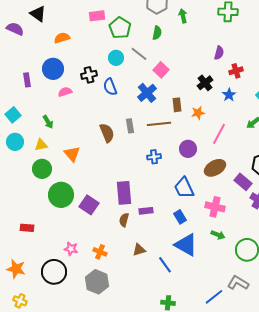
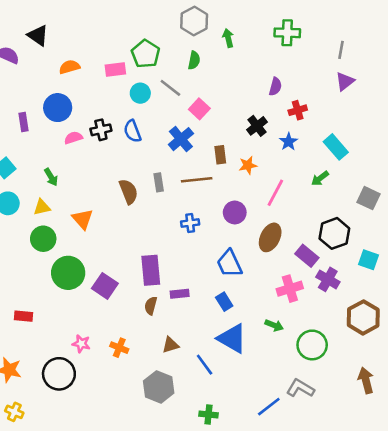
pink rectangle: (97, 16) -> (115, 70), moved
black cross: (89, 75) -> (101, 130), moved
brown ellipse: (215, 168) -> (270, 237), turned -35
pink cross: (215, 207) -> (290, 289), moved, turned -30
gray hexagon: (97, 282) -> (159, 387), moved

